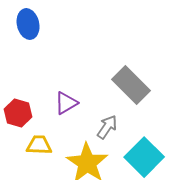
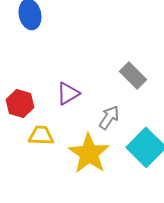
gray rectangle: (131, 85) -> (133, 75), size x0.7

